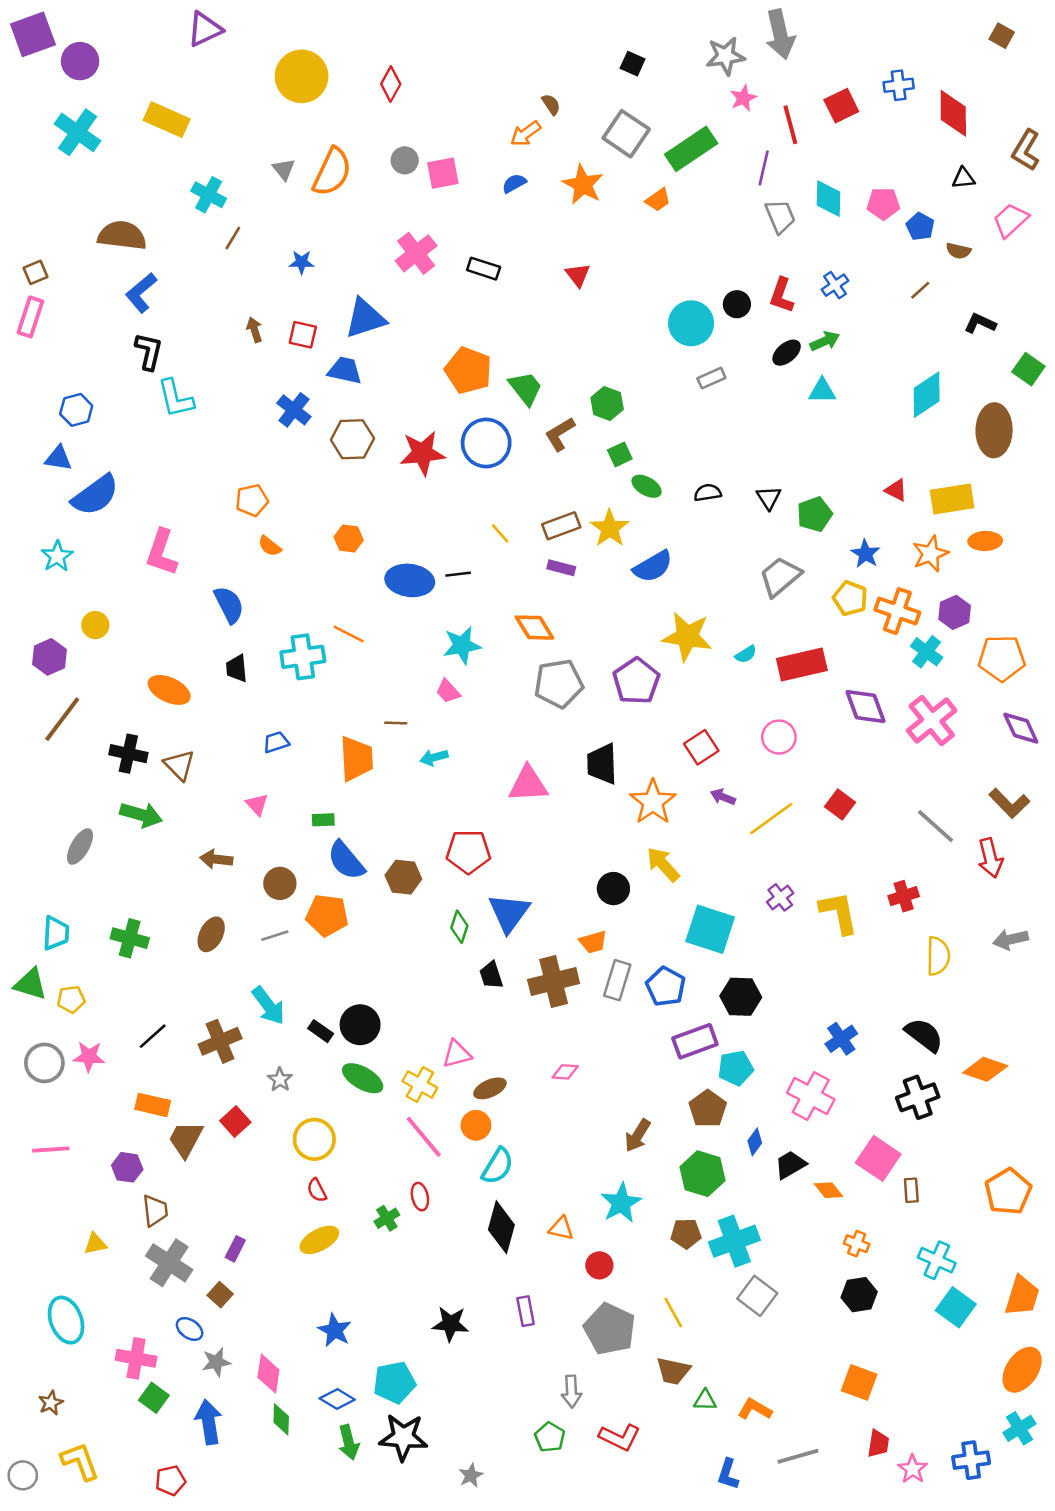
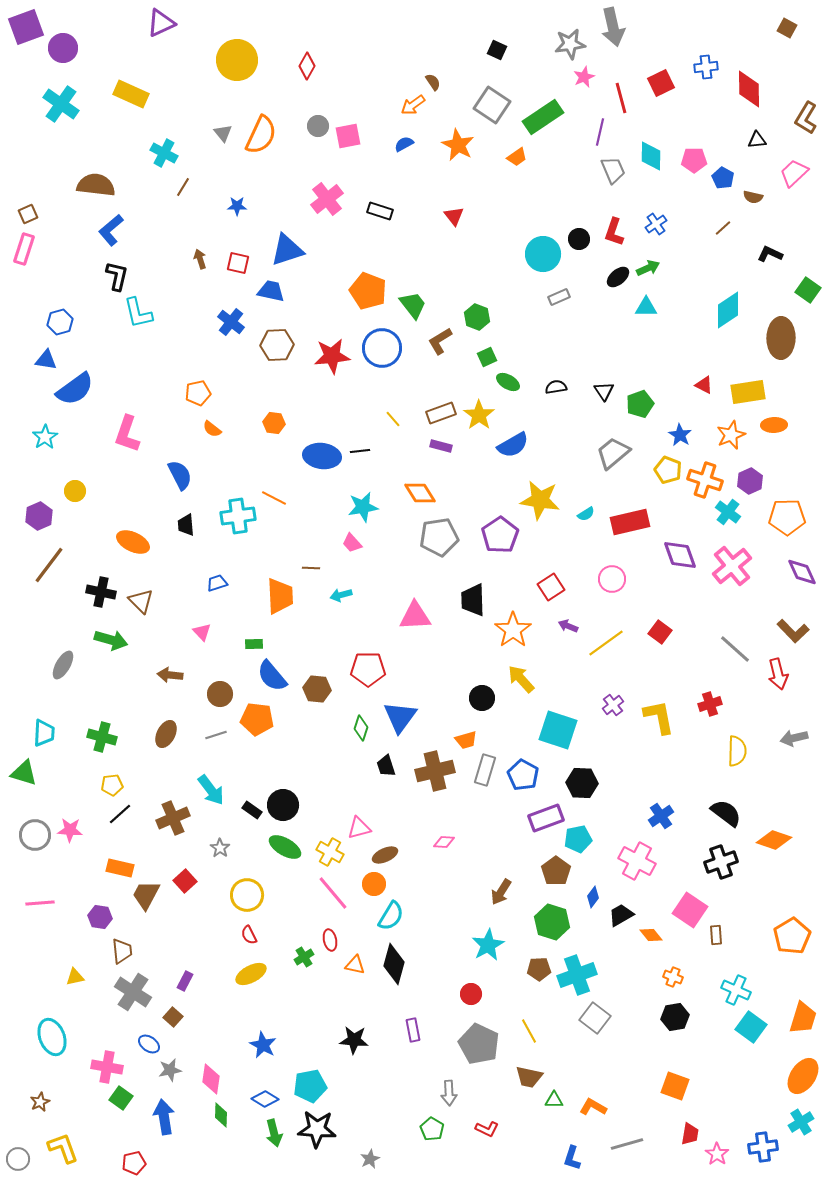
yellow pentagon: (71, 999) -> (112, 785), moved
orange triangle: (561, 1228) -> (355, 965), moved
red L-shape: (620, 1437) -> (487, 1129), size x0.7

